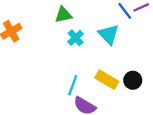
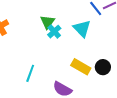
green triangle: (63, 15) -> (48, 22), moved, turned -42
cyan line: (73, 85) -> (30, 73), moved

